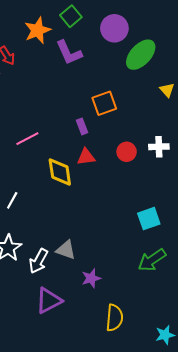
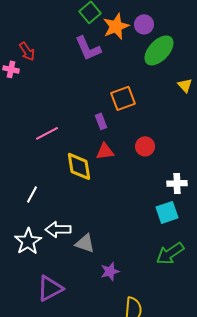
purple circle: (114, 28) -> (144, 24), moved, size x0.7
orange star: (38, 30) -> (116, 26), moved
white cross: (159, 147) -> (177, 183), moved
white arrow: (39, 261) -> (58, 229), moved, turned 60
purple triangle: (49, 301) -> (50, 288), moved

